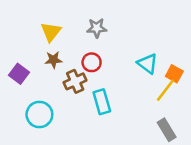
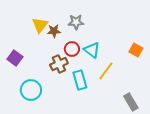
brown star: (53, 60) -> (54, 31), moved
cyan triangle: (148, 64) -> (92, 50), moved
orange square: (174, 74) -> (136, 50), moved
yellow line: (165, 90) -> (106, 71), moved

